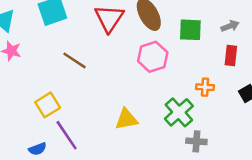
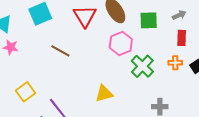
orange cross: (205, 87) -> (175, 63), moved
yellow square: (48, 105) -> (25, 92), moved
green cross: (179, 112) -> (142, 66), moved

